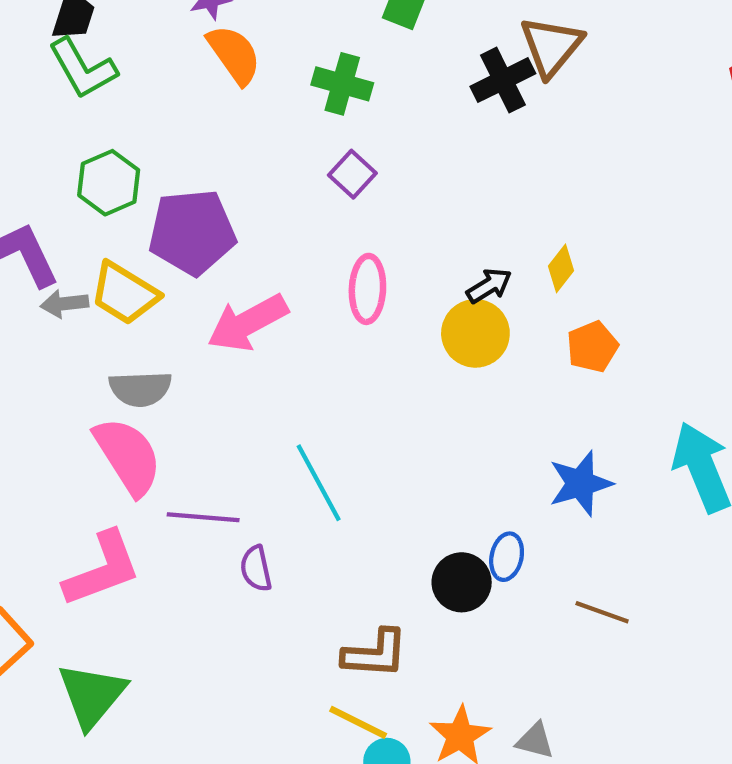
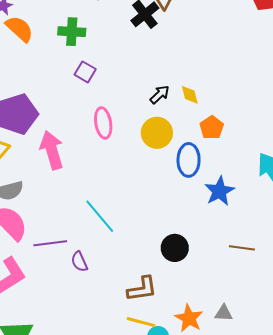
yellow diamond: (561, 268) -> (190, 95), turned -40
black arrow: (489, 286) -> (160, 95), moved
pink arrow: (248, 323) -> (52, 150), turned 114
blue ellipse: (507, 557) -> (189, 160), moved, size x1.5

